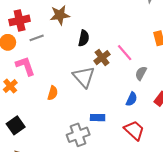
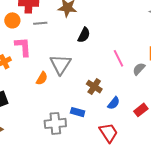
brown cross: (102, 58) -> (94, 87), moved, turned -35
gray semicircle: (141, 73) -> (139, 69), moved
gray triangle: (84, 77) -> (61, 64), moved

